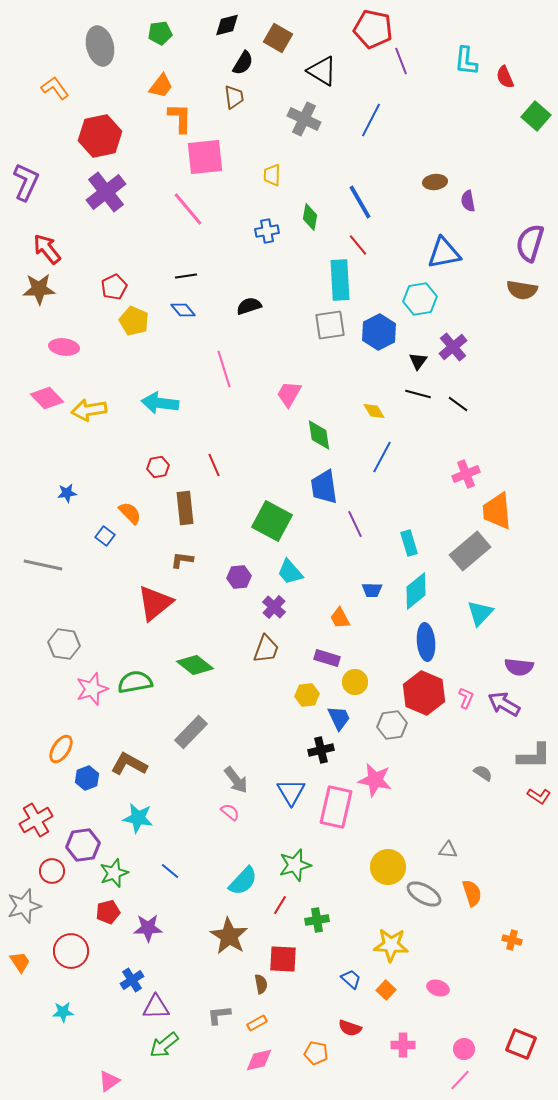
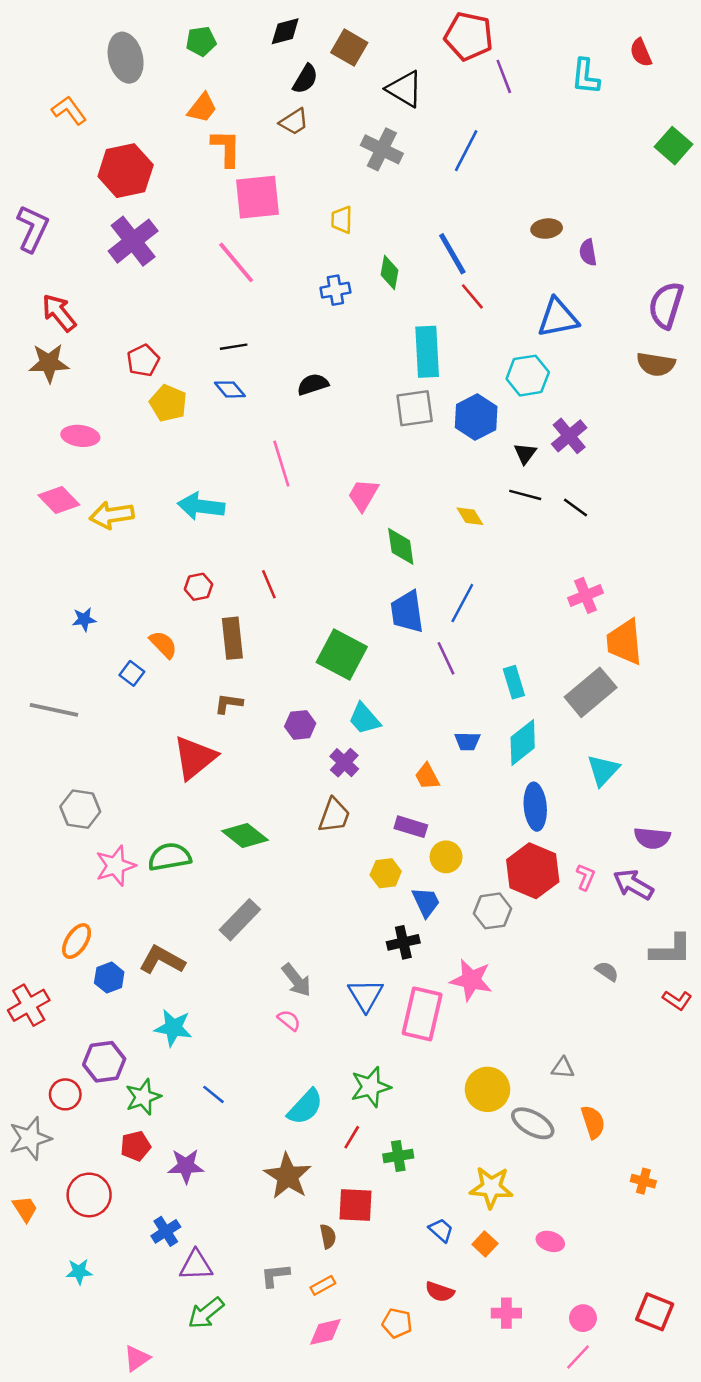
red semicircle: (505, 77) -> (641, 53), moved
brown trapezoid: (234, 97) -> (294, 122), turned 65
red line: (358, 245) -> (472, 296), moved
blue line: (382, 457) -> (462, 603), moved
red cross: (36, 820) -> (29, 1005), moved

